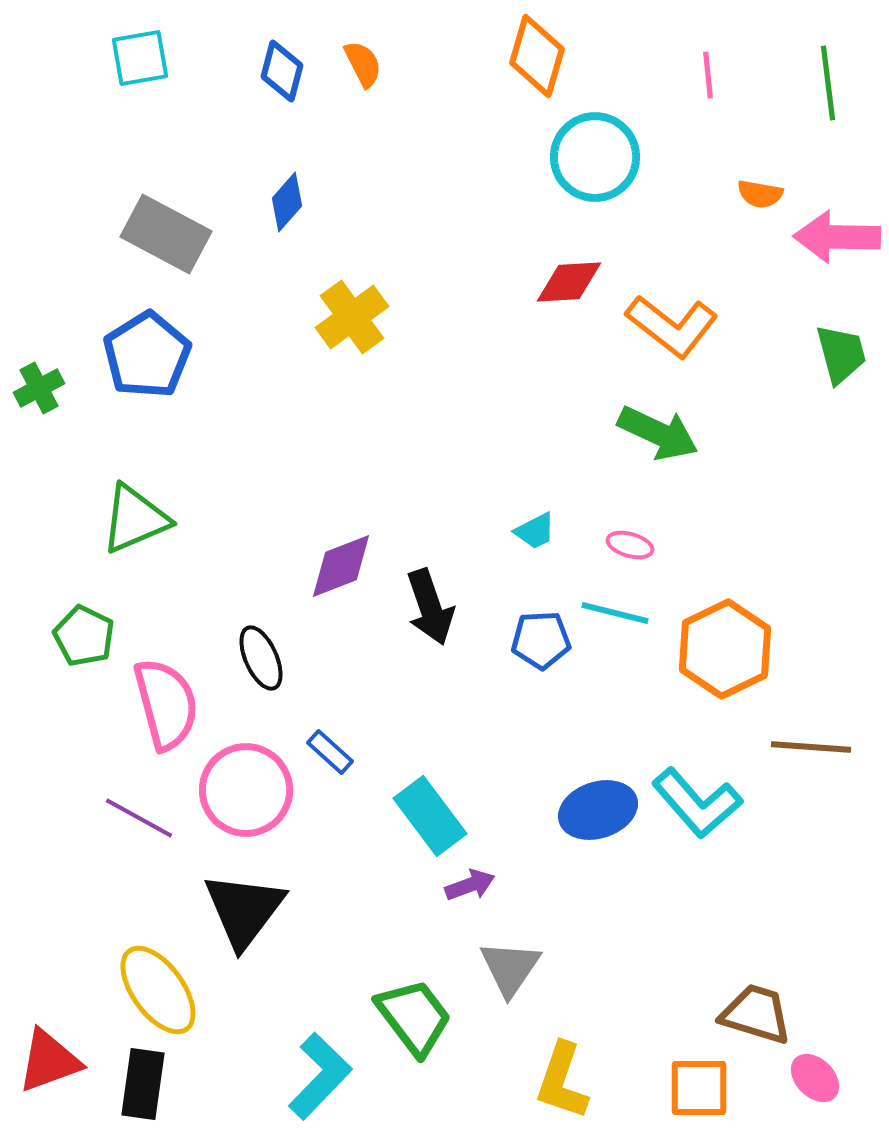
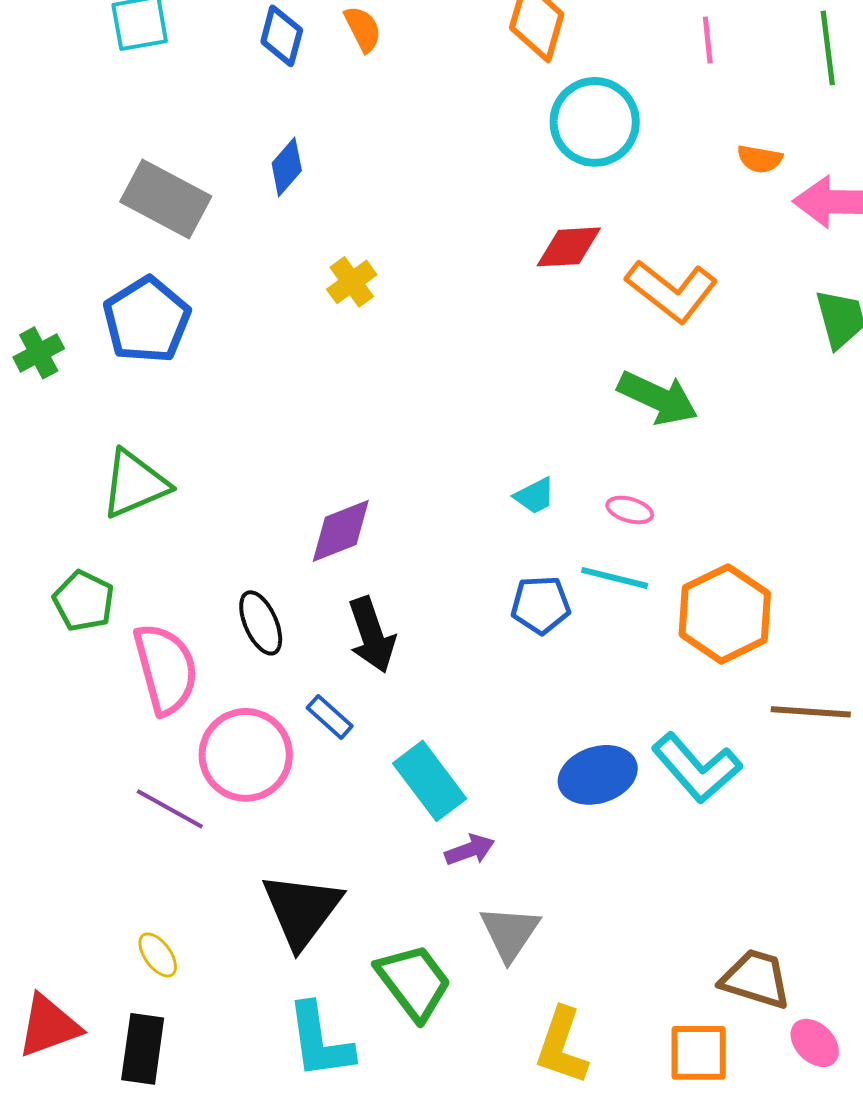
yellow cross: (352, 317) -> (352, 282), size x0.7
black arrow: (430, 607) -> (372, 635), moved
purple line: (139, 818) -> (170, 809), moved
black triangle: (244, 910) -> (302, 910), moved
yellow ellipse: (158, 990) -> (158, 955), size x0.5
cyan L-shape: (320, 1076) -> (320, 1041), turned 128

